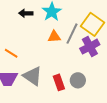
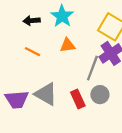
gray line: (72, 34) -> (92, 68), moved
orange line: (11, 53) -> (33, 52), moved

